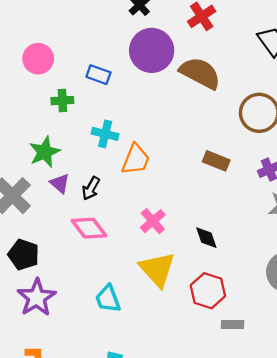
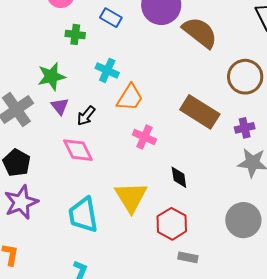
brown rectangle: (216, 161) -> (200, 112), size x1.6
pink cross: (153, 221) -> (144, 137), moved, turned -35
cyan trapezoid: (108, 299) -> (83, 215), size x1.4

